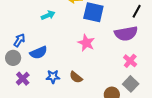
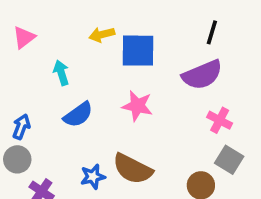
cyan arrow: (48, 15) -> (61, 73), turned -72
blue semicircle: (39, 53) -> (78, 115), moved
brown semicircle: (76, 77) -> (133, 169), size x1.6

